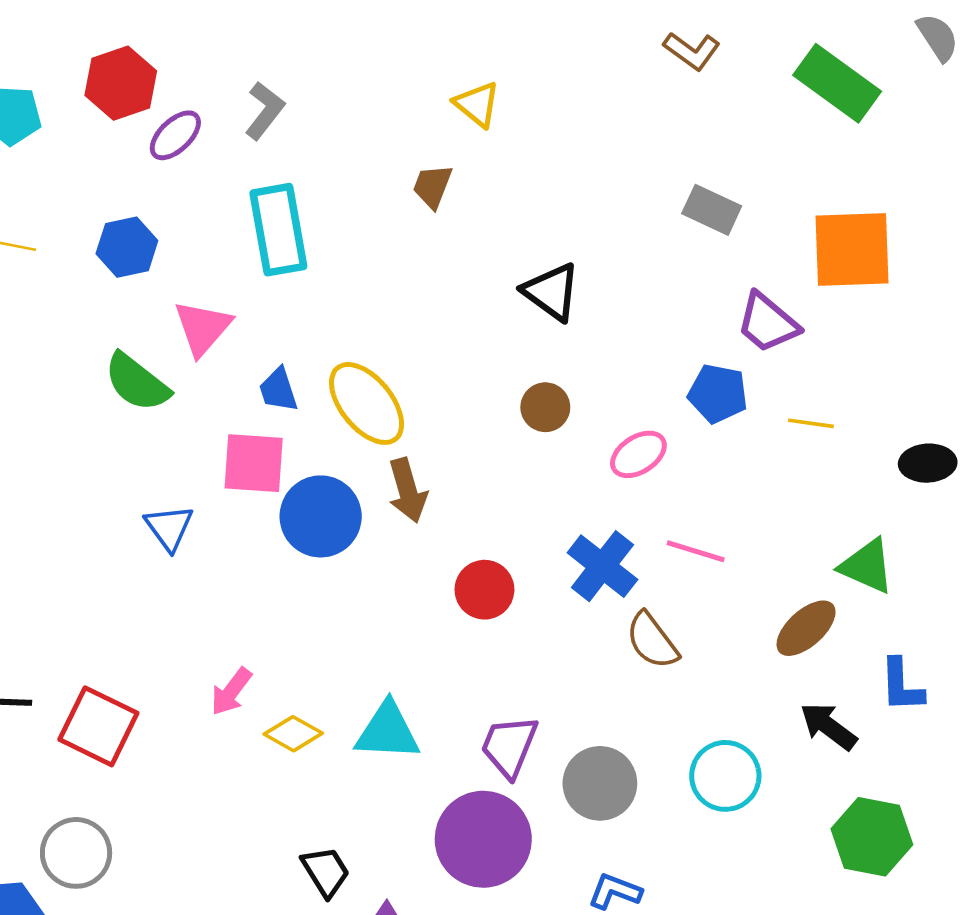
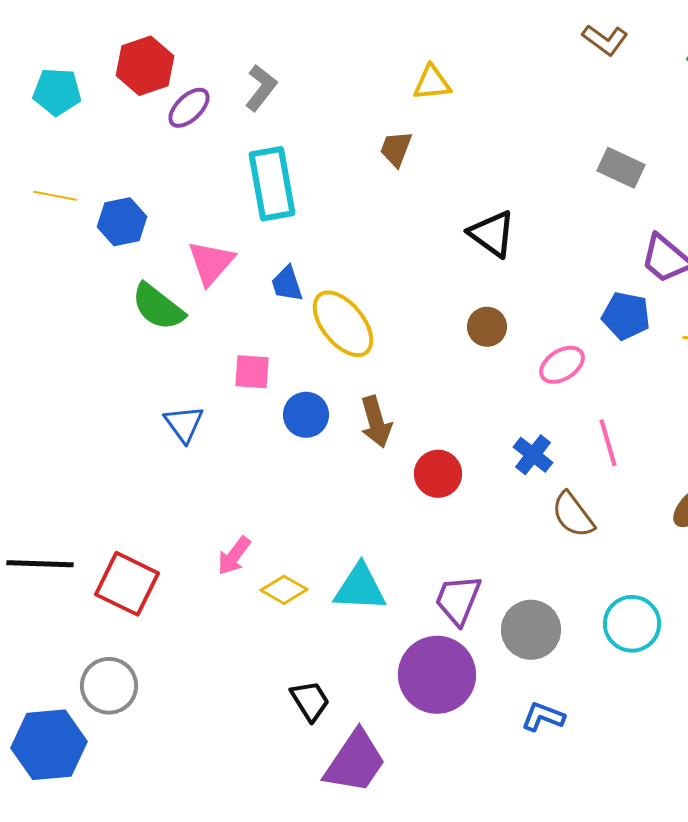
yellow triangle: (477, 104) -> (432, 83), turned -45
blue hexagon: (127, 247) -> (122, 222), moved
blue trapezoid: (278, 390) -> (287, 284), moved
pink square: (254, 463) -> (252, 372), size x0.7
brown arrow: (408, 490) -> (376, 422), moved
blue circle: (321, 516) -> (306, 415), size x0.7
pink line: (696, 551) -> (608, 443), turned 57
blue cross: (602, 566) -> (533, 455), size x0.7

